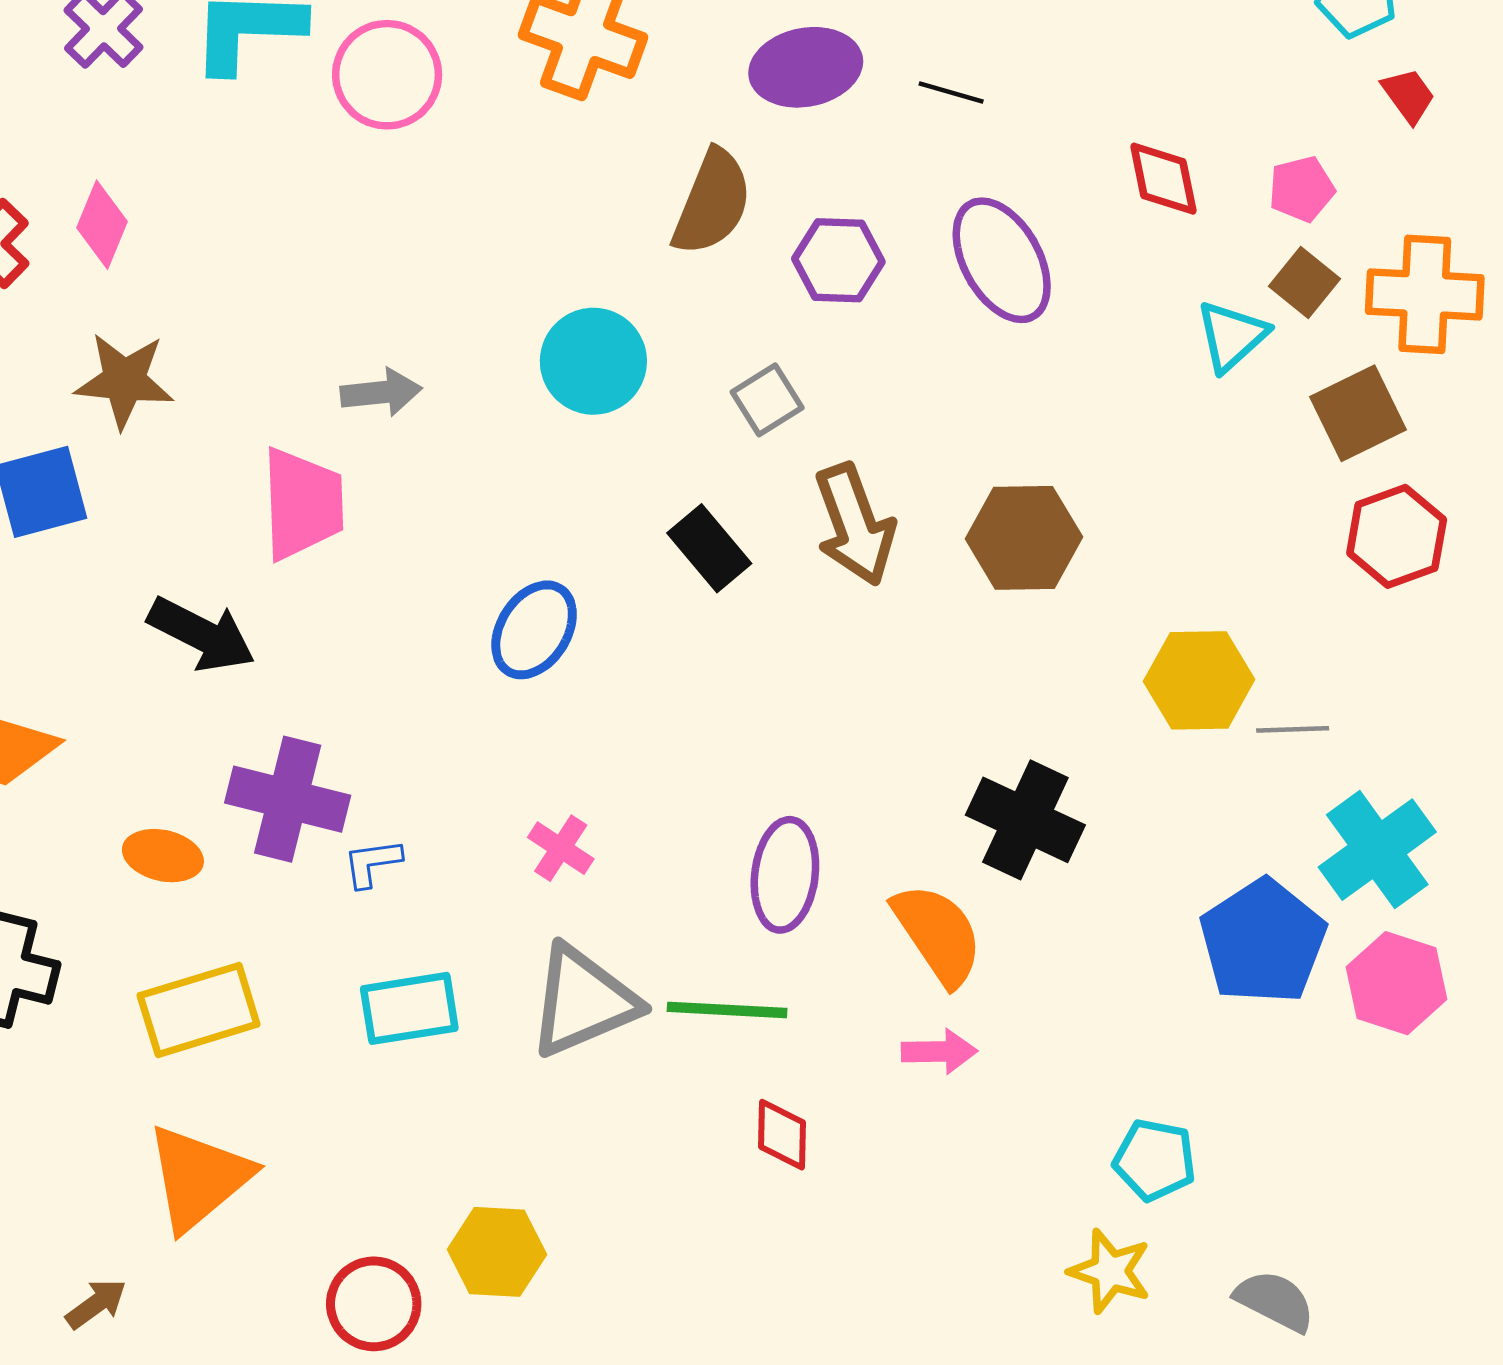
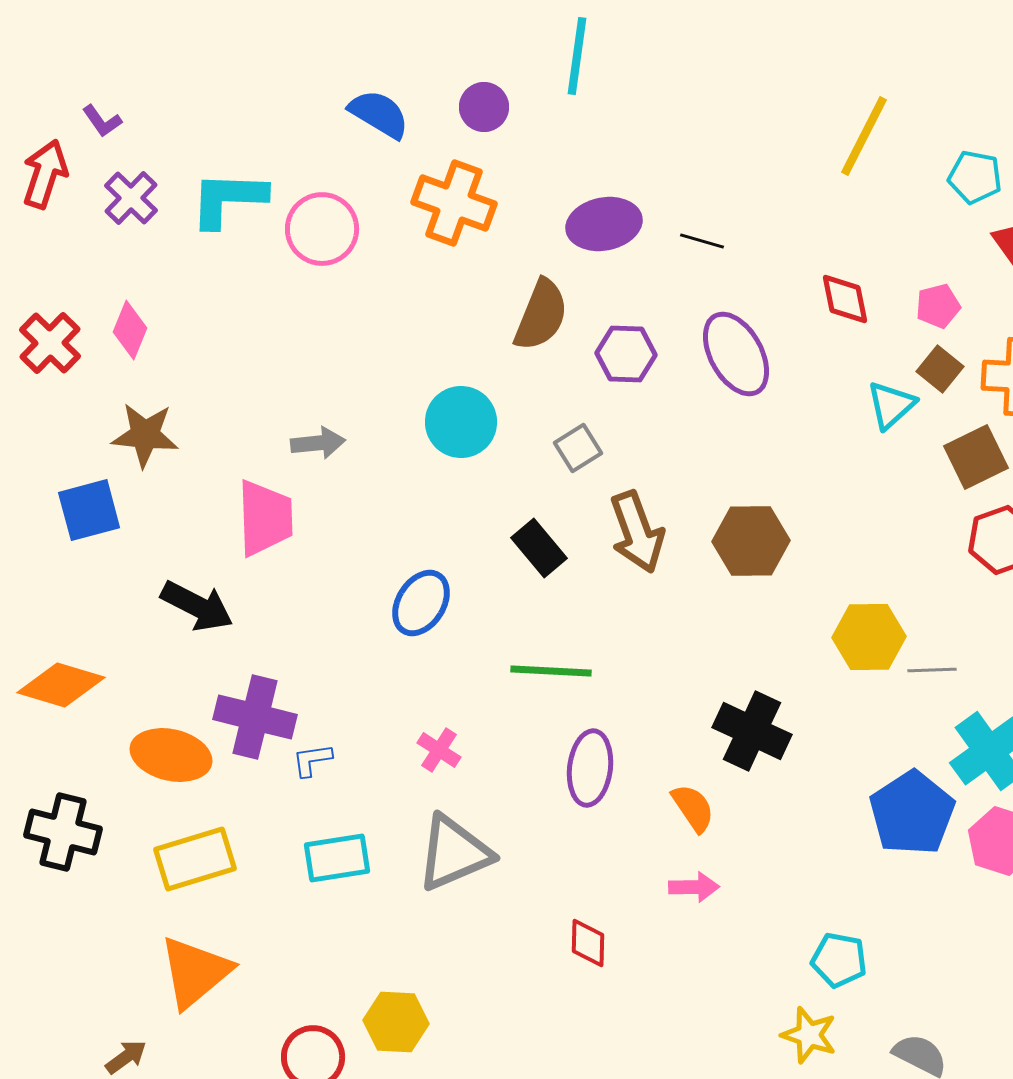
orange ellipse: (163, 856) -> (171, 755), size x1.5
orange semicircle: (938, 934) -> (693, 808), size x0.7
green line: (727, 1010) -> (551, 671), moved

